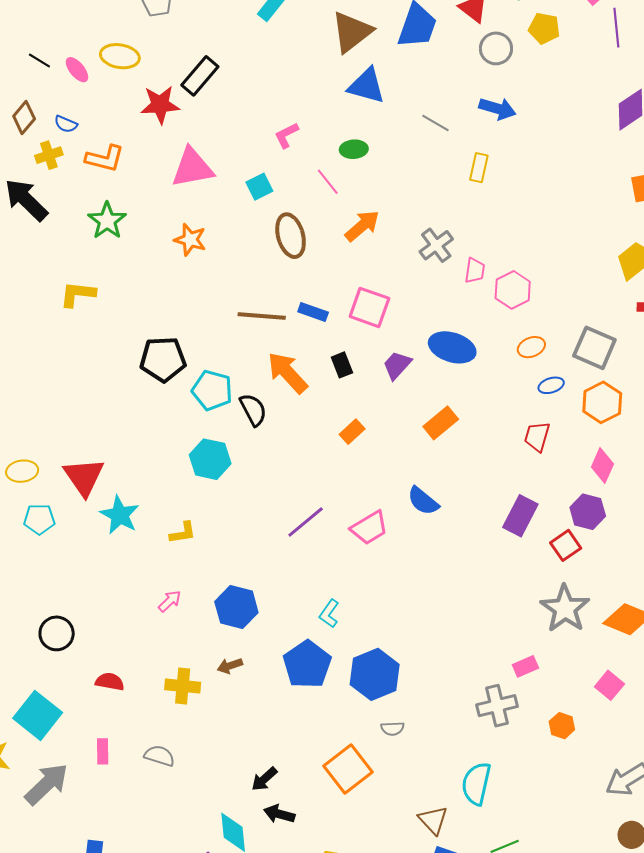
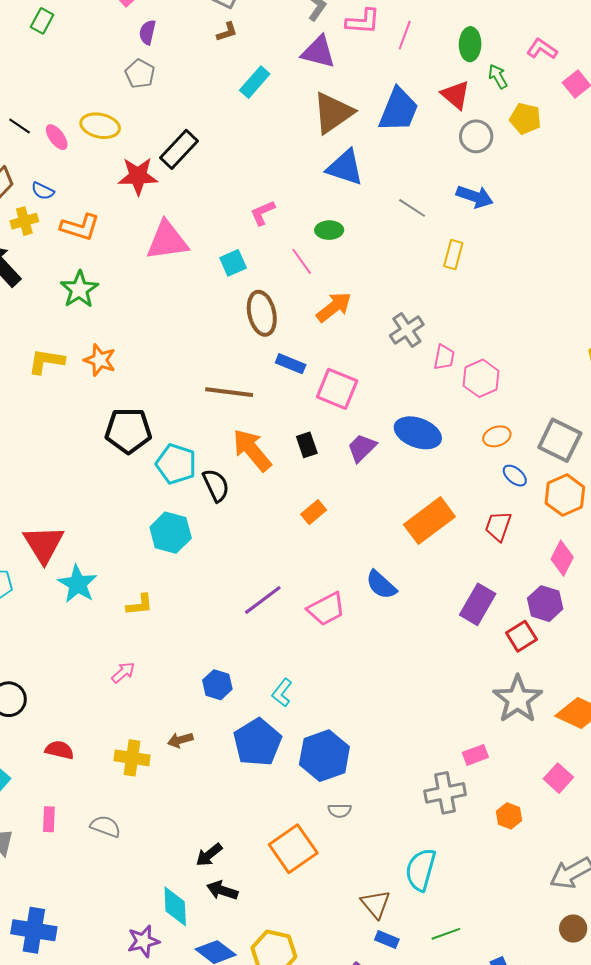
orange star: (190, 240) -> (100, 360), moved
blue rectangle: (313, 312) -> (291, 364), moved
blue ellipse: (551, 385) -> (515, 476), turned 55
orange rectangle: (441, 423) -> (429, 521), moved, size x1.4
blue hexagon: (236, 607) -> (217, 685), moved, size x0.7

